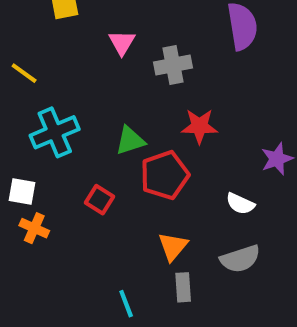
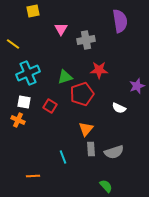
white square: (22, 191) -> (24, 102), moved
gray semicircle: (240, 259) -> (114, 152), moved

